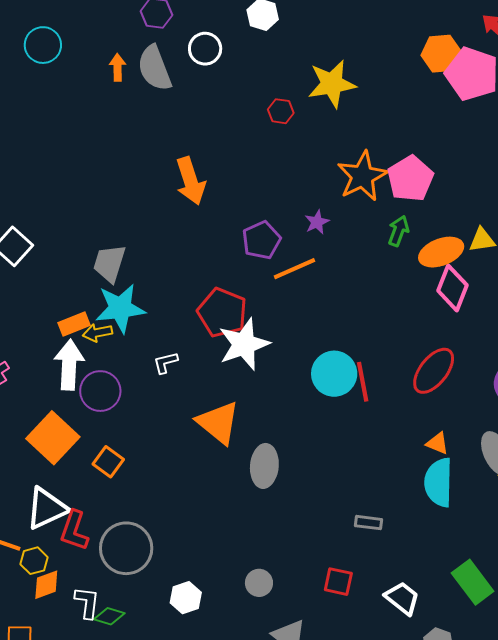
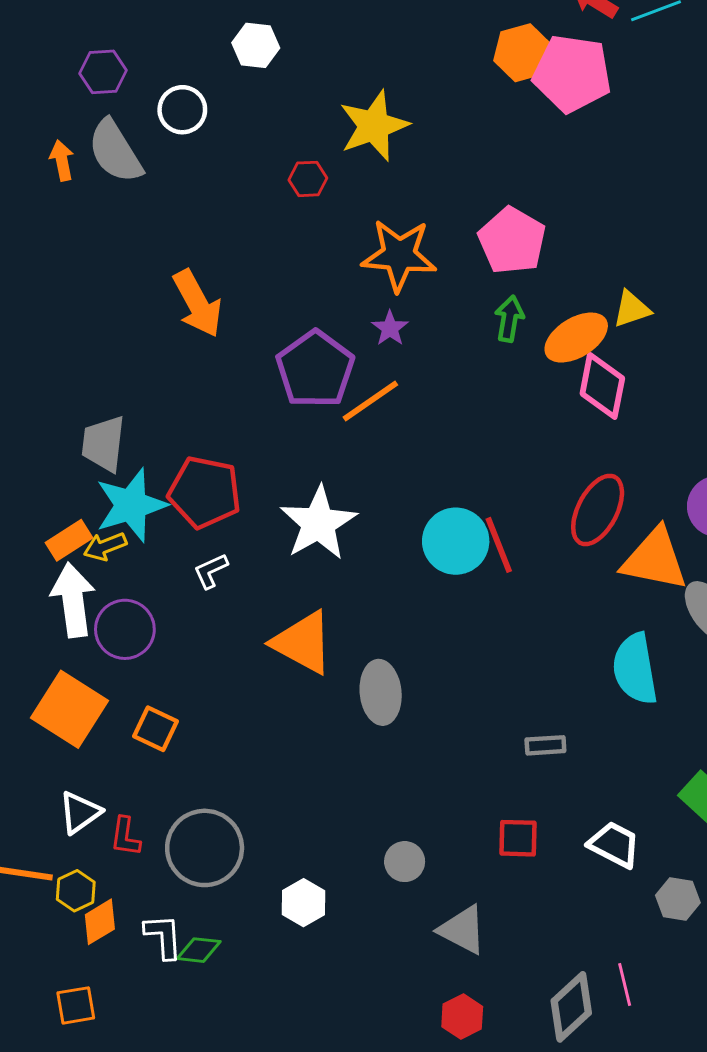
orange star: (362, 176) -> (399, 255), moved, turned -30
purple pentagon: (262, 240) -> (315, 369), size x1.4
red pentagon: (222, 313) -> (205, 492), moved
orange triangle: (437, 443) -> (655, 559), moved, size x2.0
white triangle: (47, 508) -> (80, 812), size x0.7
red L-shape: (74, 531) -> (125, 837), size x0.7

